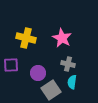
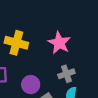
gray cross: (68, 64) -> (66, 74), turned -32

